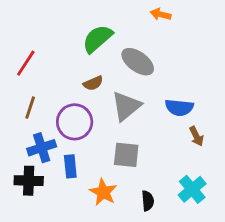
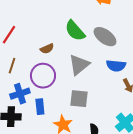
green semicircle: (98, 39) -> (75, 31), moved, turned -90
gray ellipse: (138, 62) -> (105, 37), moved
brown semicircle: (93, 83) -> (47, 49), moved

